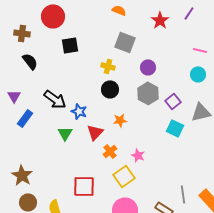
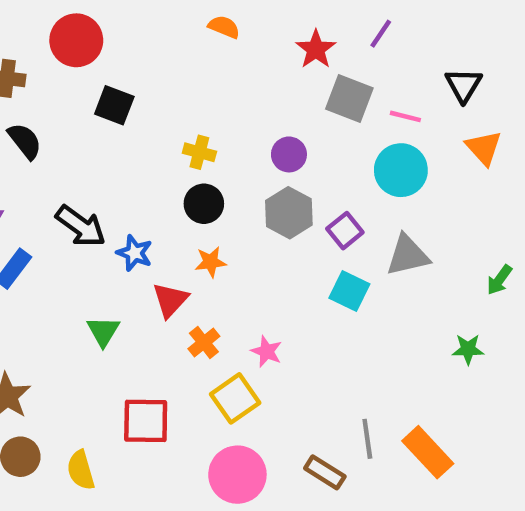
gray square: (125, 42) -> (349, 99), moved
black square: (70, 45) -> (114, 105), turned 30
cyan circle: (198, 74) -> (401, 170), size x1.5
orange star: (120, 120) -> (211, 262), moved
green triangle: (65, 133) -> (103, 331), moved

